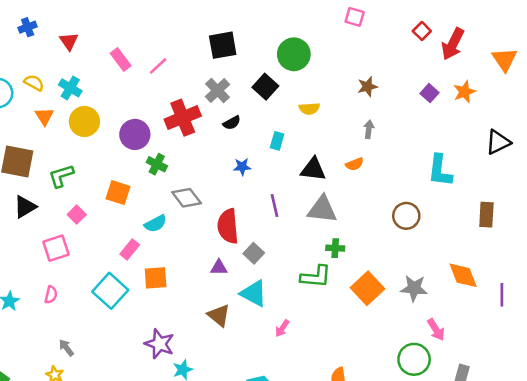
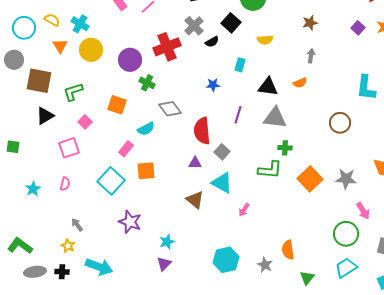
black semicircle: (232, 123) -> (212, 42), moved
purple line: (274, 206) -> (238, 115), turned 30
purple star: (159, 344) -> (130, 222), moved

